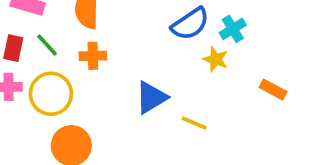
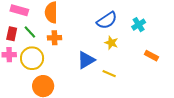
cyan cross: (233, 29) -> (139, 25), moved
yellow star: (216, 59) -> (111, 43), moved

